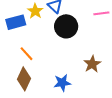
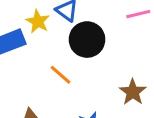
orange line: (27, 54) -> (60, 75), moved

